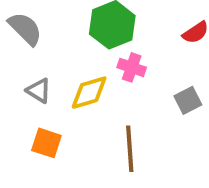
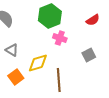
yellow diamond: (89, 93) -> (38, 63), moved
orange square: (46, 143) -> (16, 77), turned 35

